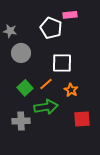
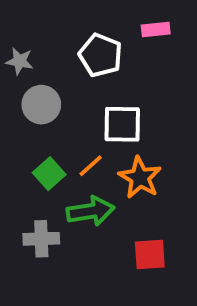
pink rectangle: (70, 15) -> (156, 30), moved
orange star: (71, 90) -> (140, 178), size x1.5
red square: (82, 119) -> (150, 255), moved

